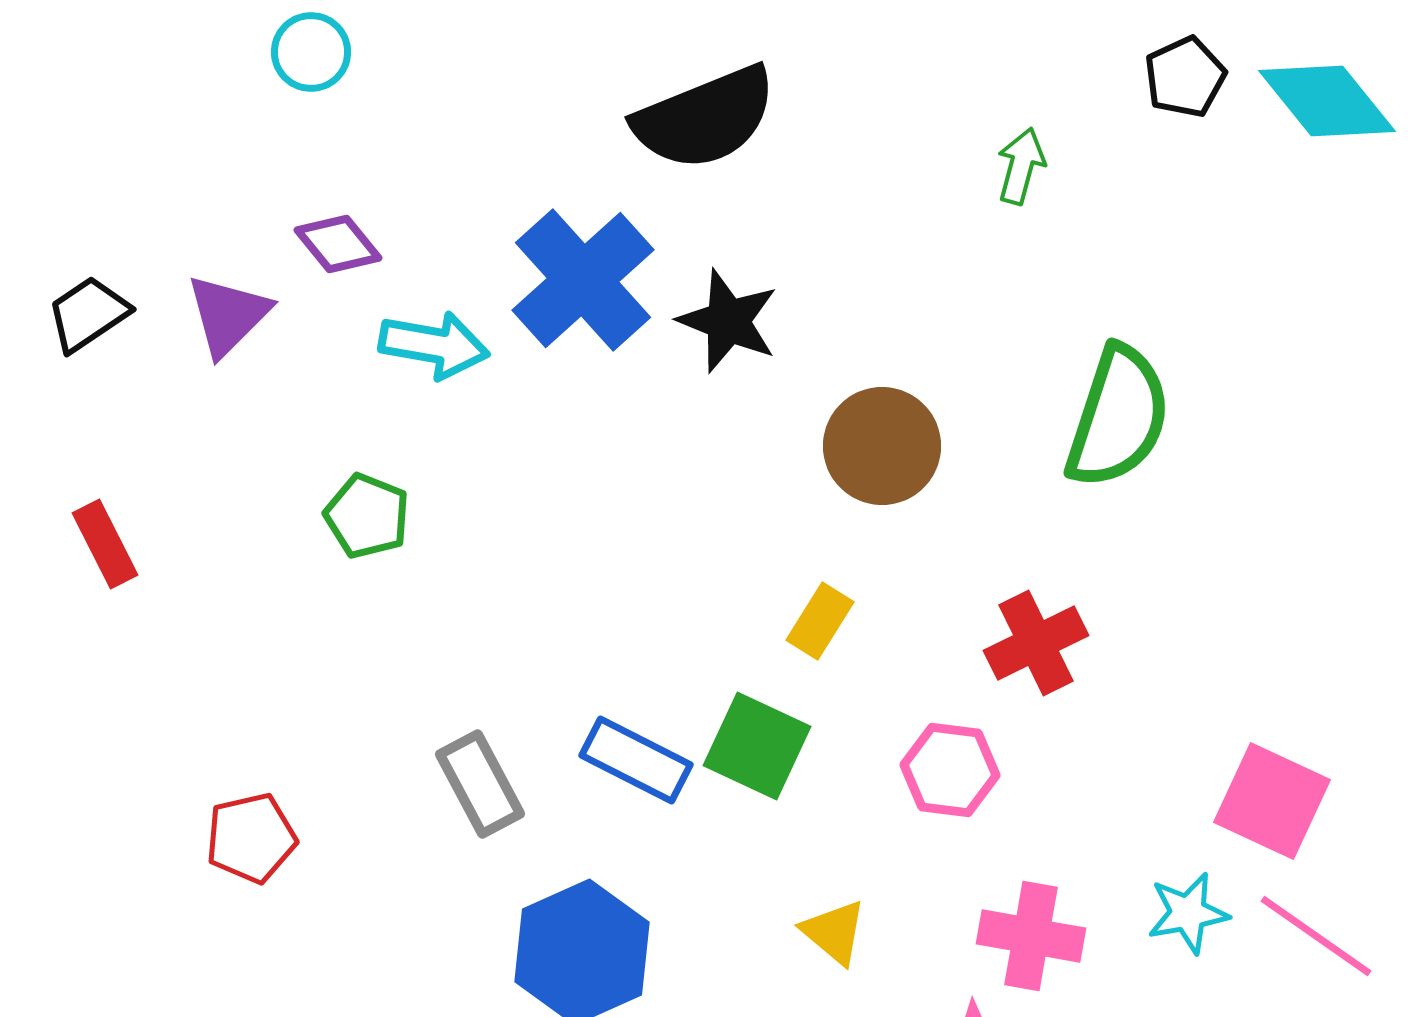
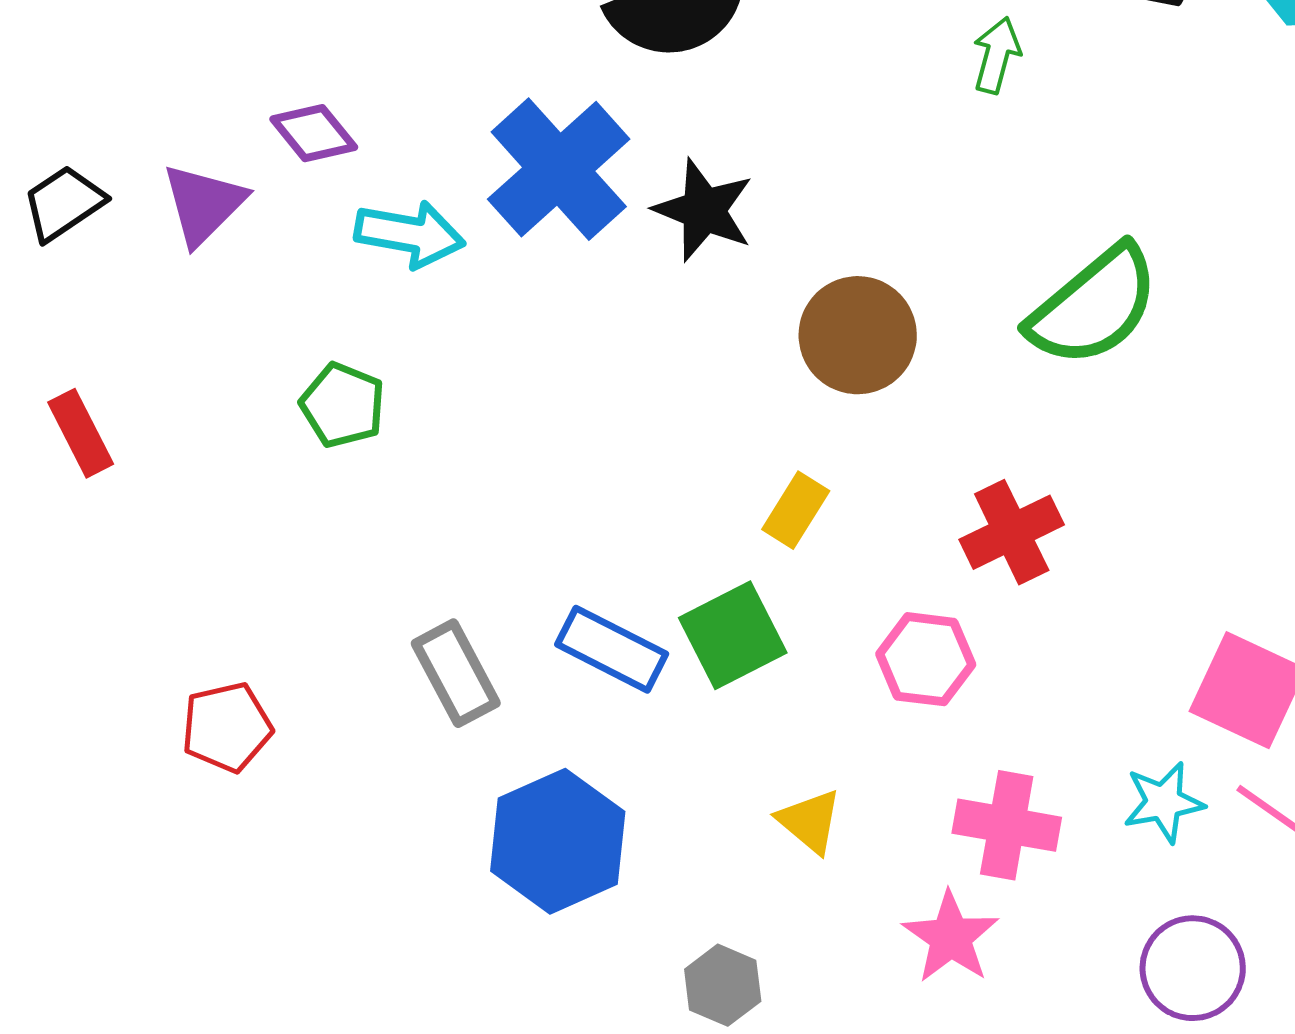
green semicircle: (1118, 417) -> (1094, 306), turned 32
green square: (757, 746) -> (733, 635), turned 38

